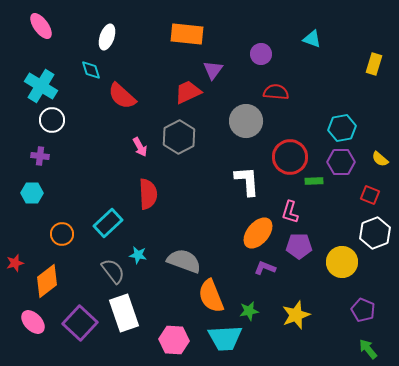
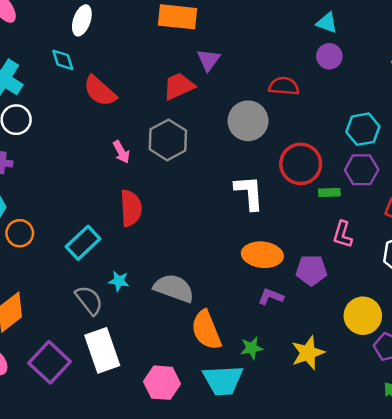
purple circle: (261, 54) -> (329, 56), moved
pink L-shape: (290, 212) -> (342, 234), moved
orange ellipse: (258, 233) -> (262, 255), turned 56
orange circle: (62, 234) -> (20, 233), moved
yellow circle: (342, 262) -> (363, 316), moved

